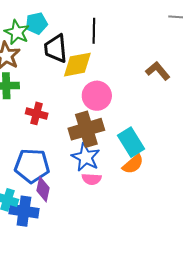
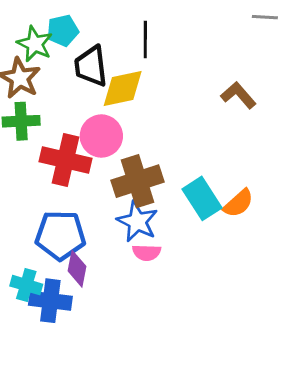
pink circle: (97, 96) -> (101, 136), moved
red cross: (37, 113) -> (65, 160), size x1.6
orange semicircle: (133, 164) -> (238, 203), moved

